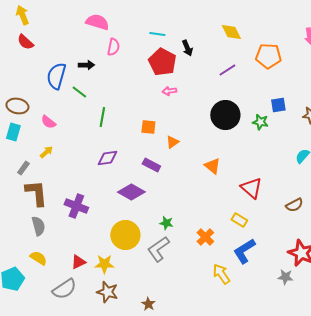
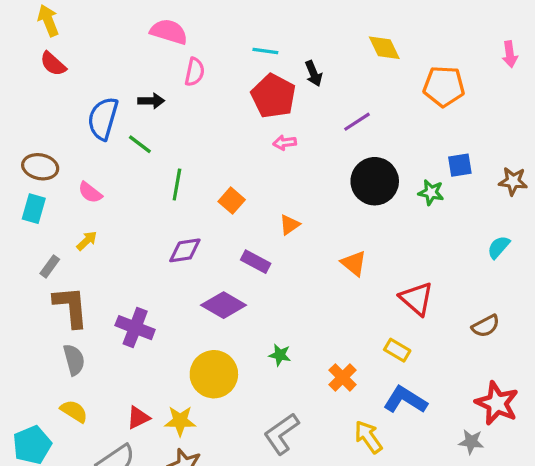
purple line: (227, 70) -> (357, 122), moved
orange square: (148, 127) -> (232, 201), moved, turned 35
gray L-shape: (158, 249) -> (281, 434), moved
blue L-shape: (244, 251) -> (405, 400), turned 64

